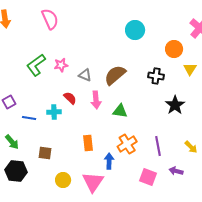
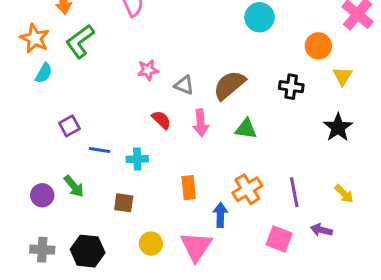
green L-shape: (36, 65) -> (80, 41), moved
black star: (175, 105) -> (338, 127), moved
green triangle: (120, 111) -> (246, 129), moved
cyan cross: (54, 112) -> (137, 159), moved
black hexagon: (16, 171) -> (88, 251), moved

